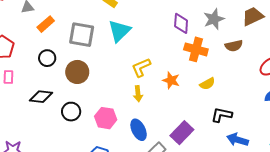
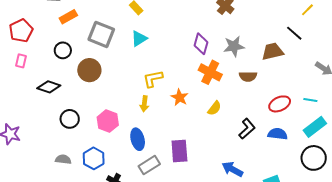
cyan triangle: (119, 31) -> (139, 39), size x0.7
yellow semicircle: (207, 84) -> (214, 108), turned -35
black circle: (71, 112) -> (70, 119), moved
black L-shape: (222, 115) -> (247, 129), moved, turned 115
purple rectangle: (182, 133) -> (179, 151), turned -60

